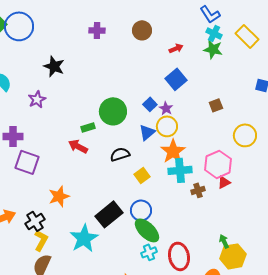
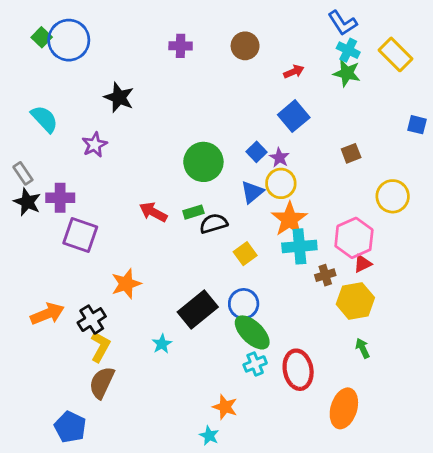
green rectangle: (88, 127) -> (193, 212), moved
cyan star: (84, 238) -> (162, 344), size x0.5
yellow hexagon: (233, 256) -> (355, 301), moved

